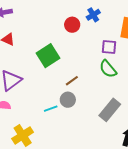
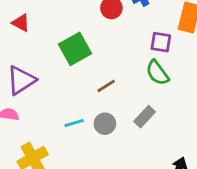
gray circle: (68, 100) -> (105, 124), moved
gray rectangle: (110, 110) -> (145, 117), moved, size x0.7

